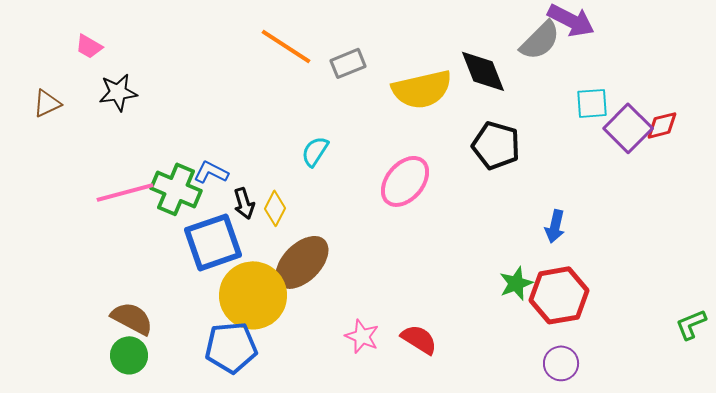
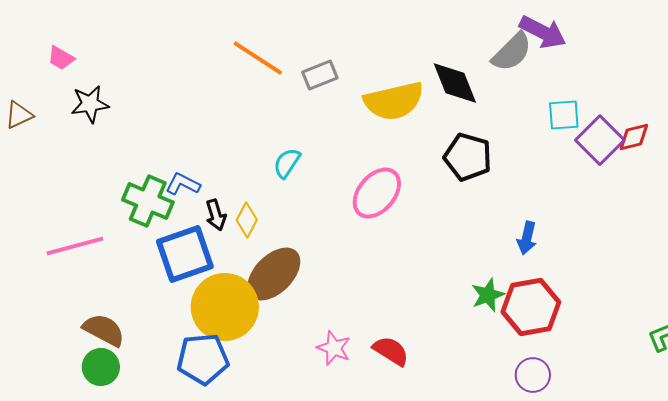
pink line: (125, 192) -> (75, 246), moved

